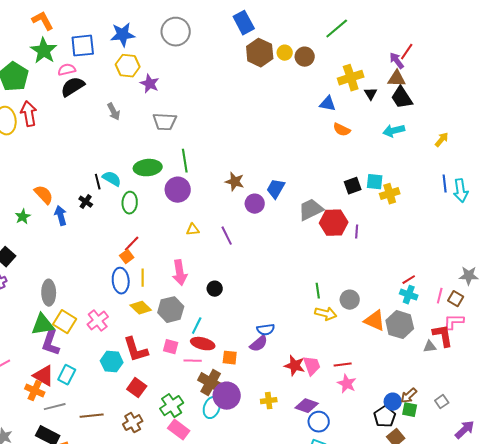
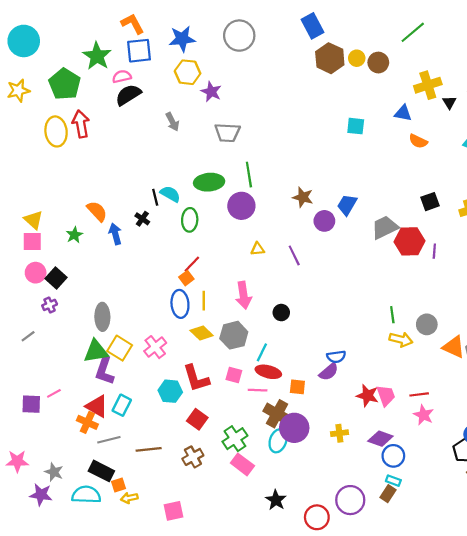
orange L-shape: (43, 21) -> (133, 24), moved
cyan square: (375, 182) -> (356, 126), moved

